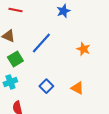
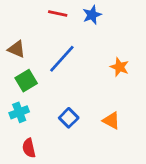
red line: (15, 10) -> (58, 13), moved

